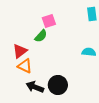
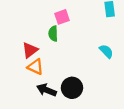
green semicircle: (41, 36) -> (53, 34), turned 136
cyan semicircle: (89, 52) -> (106, 51), turned 40

